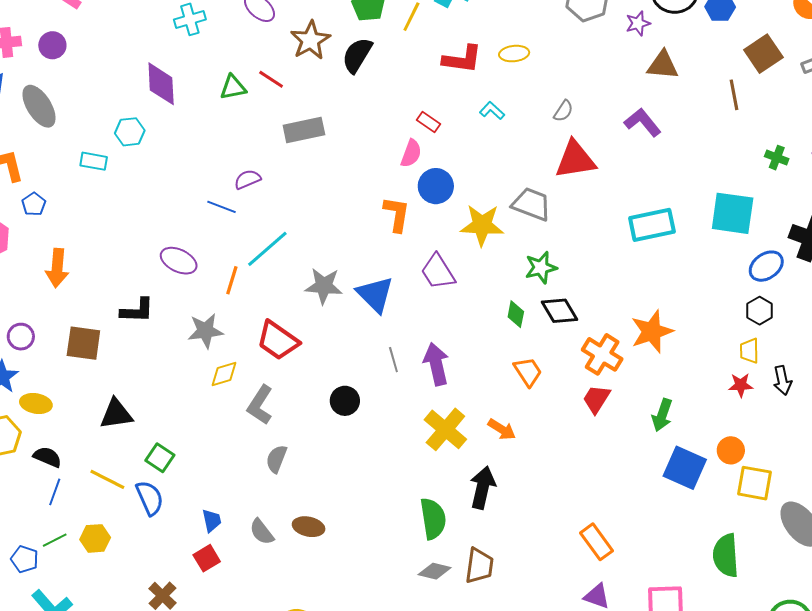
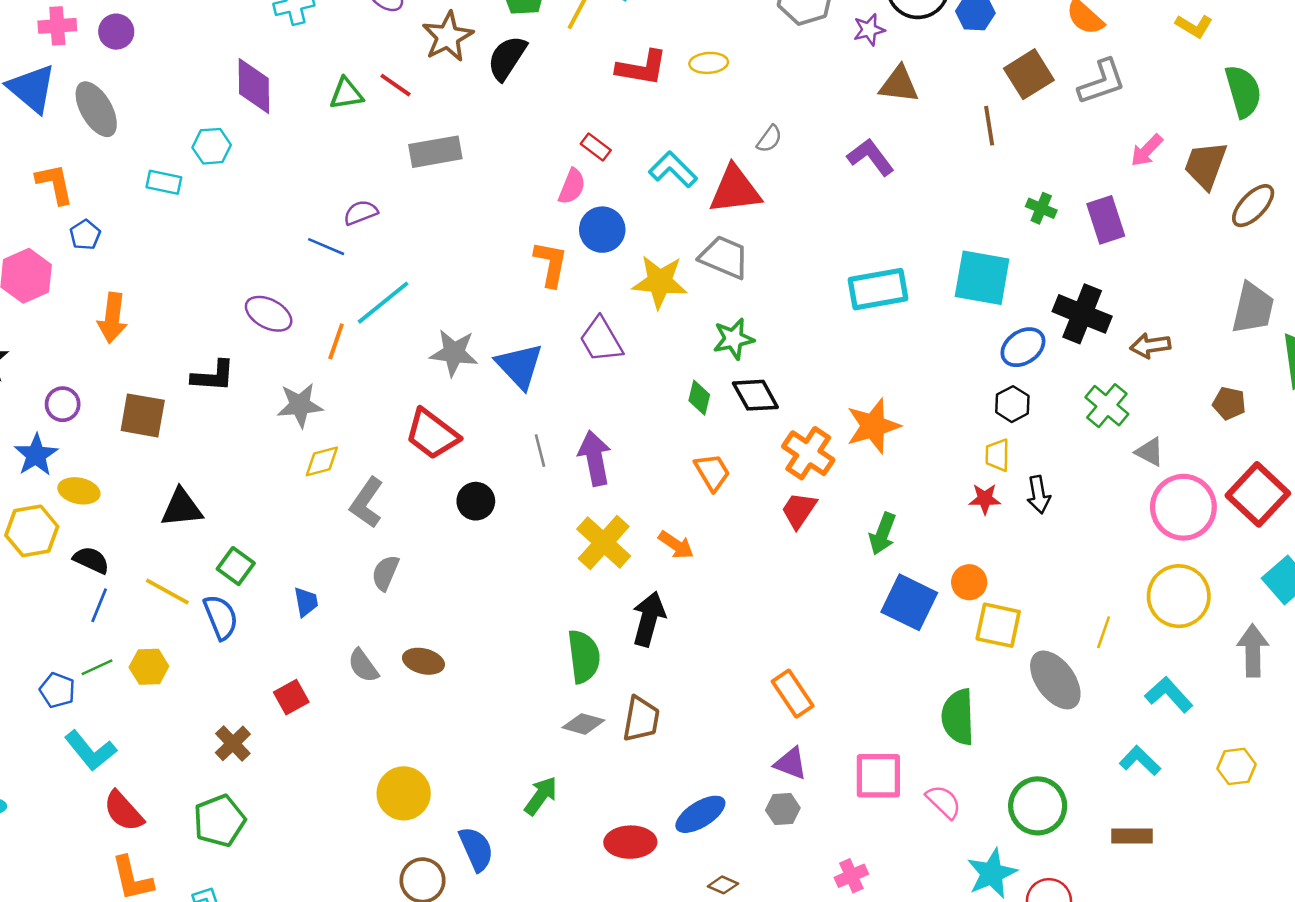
cyan L-shape: (492, 111) -> (673, 169), moved, size x1.5
red triangle: (575, 160) -> (735, 190), moved
red trapezoid: (278, 340) -> (432, 434), moved
blue trapezoid: (212, 521) -> (306, 602), moved

